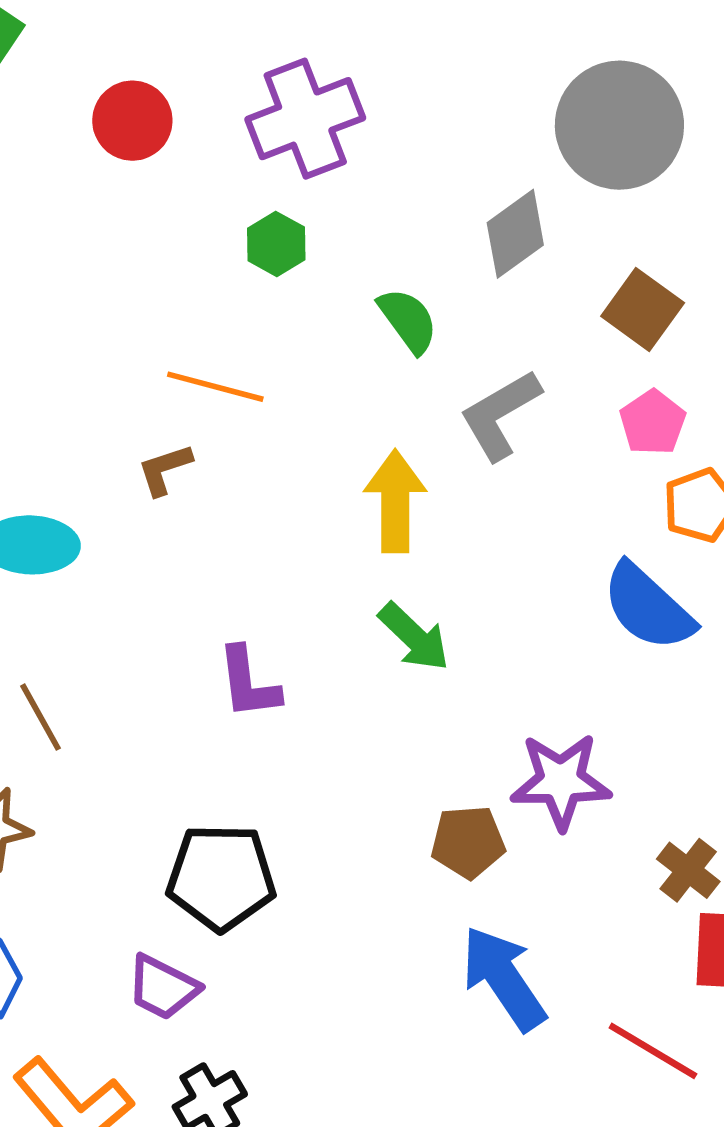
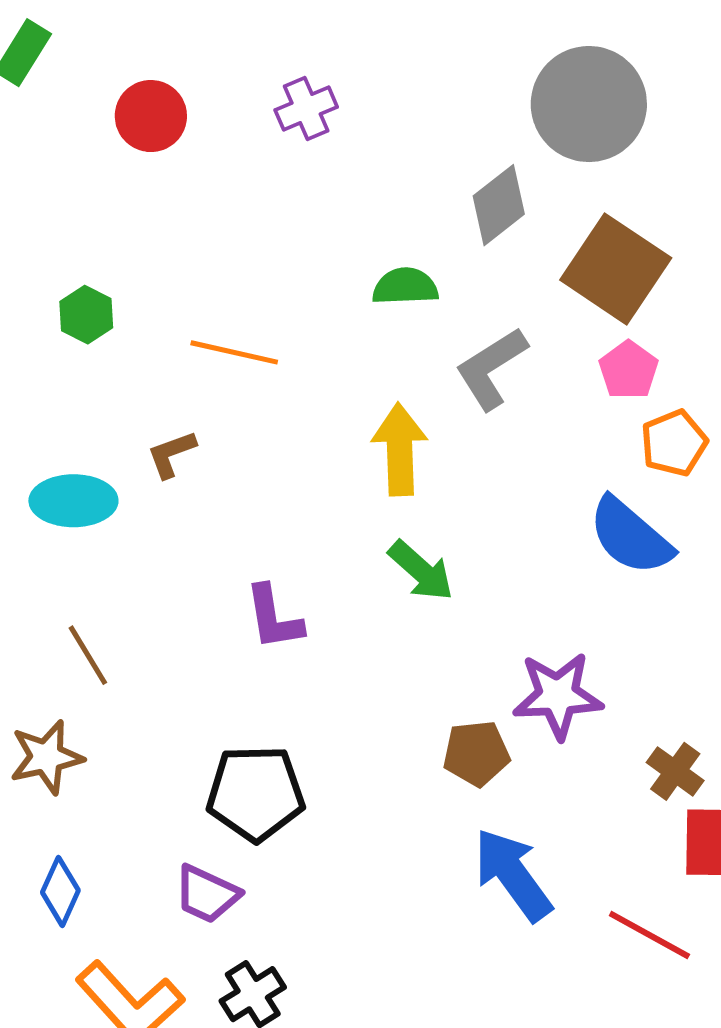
purple cross: (305, 119) -> (306, 108), size x0.6
green hexagon: (276, 244) -> (86, 315), moved
brown square: (643, 309) -> (616, 269), size x1.5
green semicircle: (408, 320) -> (405, 286), turned -54
brown L-shape: (165, 469) -> (171, 454), moved

